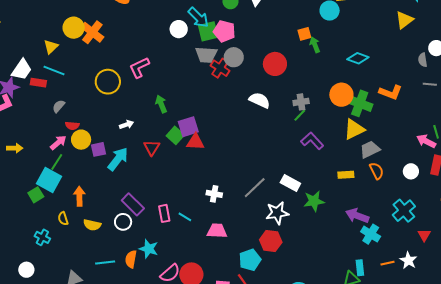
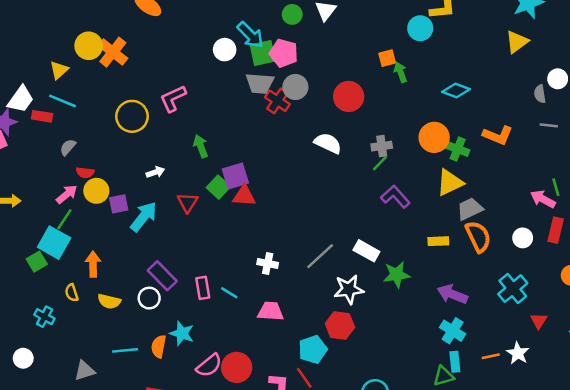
green cross: (360, 103) -> (458, 149), size x0.7
orange semicircle: (377, 171) -> (478, 237), size x1.4
cyan cross: (371, 234) -> (453, 331), moved

